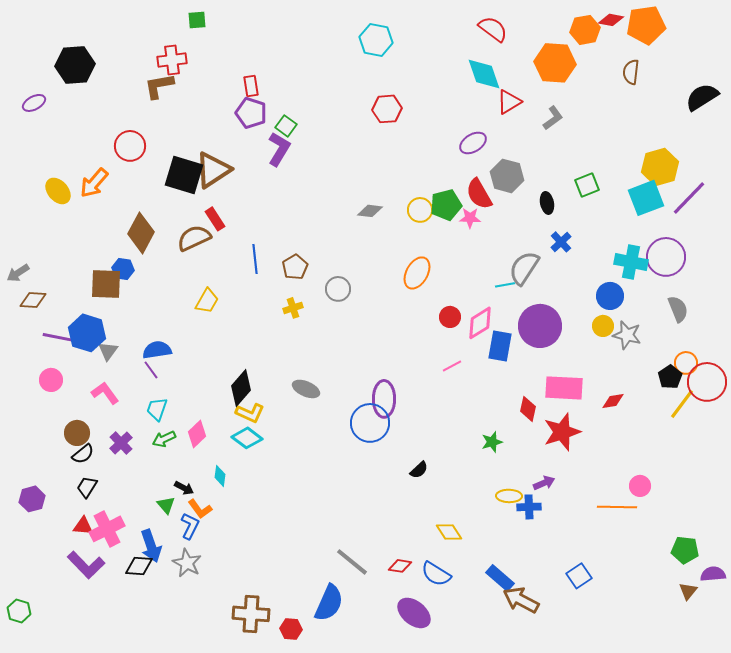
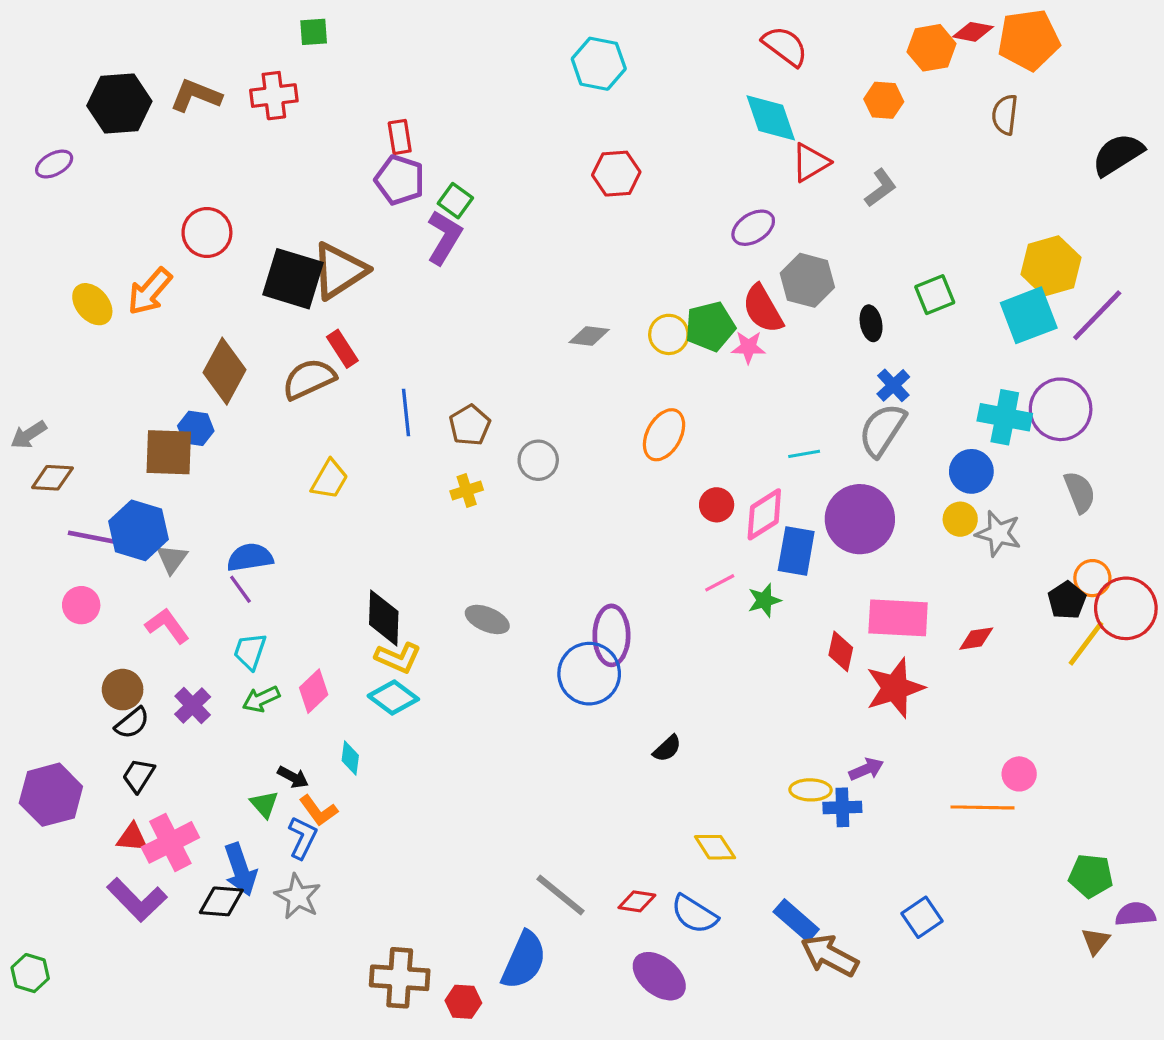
orange hexagon: (555, 63) -> (884, 100), size x0.6
brown L-shape: (159, 86) -> (196, 96), moved, turned 32
gray semicircle: (524, 268) -> (882, 430), moved
black diamond: (241, 388) -> (384, 618), turned -39
green star: (492, 442) -> (764, 600), moved
purple hexagon: (32, 499) -> (51, 795), size x1.5

